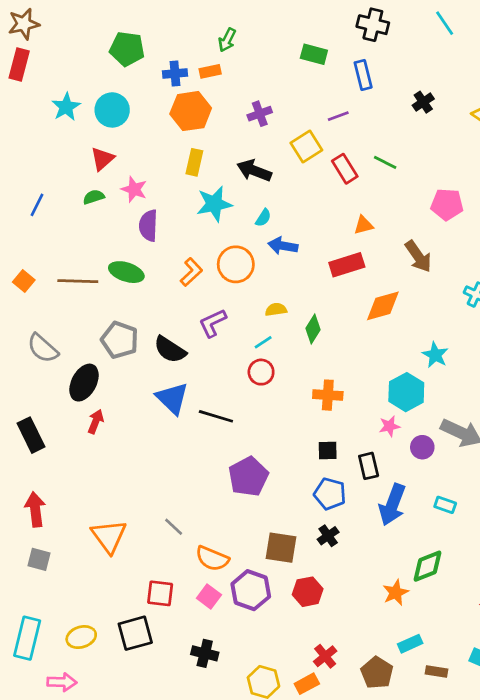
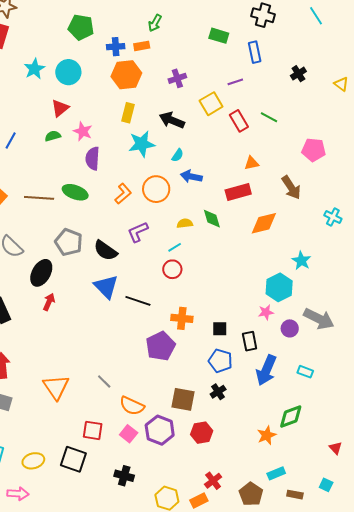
green diamond: (313, 329) -> (212, 219), moved, turned -50
orange cross: (328, 395) -> (182, 318), moved
black square: (135, 633) -> (73, 459), turned 32

